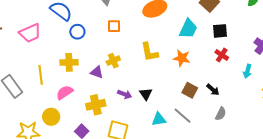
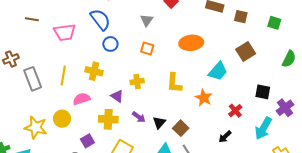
black square: (220, 31) -> (263, 92), moved
red cross: (222, 55) -> (235, 111), moved
cyan arrow: (247, 71) -> (263, 128), size x1.6
purple triangle: (97, 72) -> (117, 96), moved
brown square: (190, 90) -> (181, 128), moved
black arrow: (213, 90) -> (225, 137), turned 80

